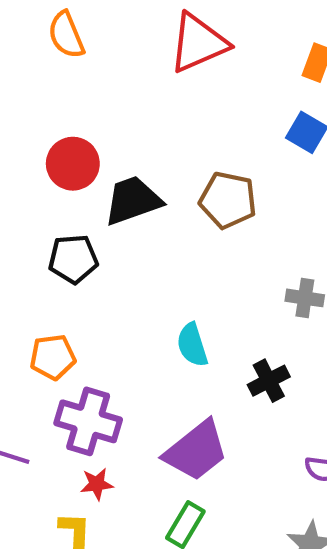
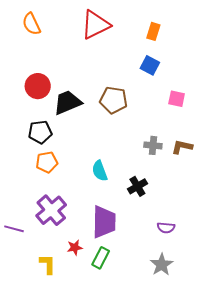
orange pentagon: (53, 357) -> (47, 162), moved
purple cross: (88, 421) -> (51, 210), turned 36
purple trapezoid: (196, 451) -> (104, 222), turned -48
red star: (97, 484) -> (75, 248), moved

